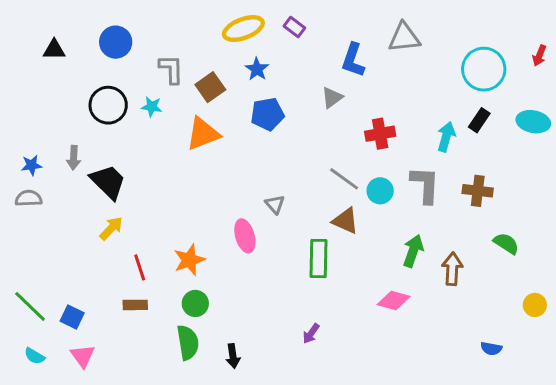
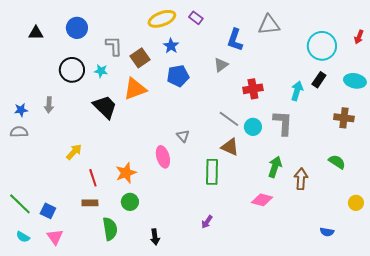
black trapezoid: (108, 182) -> (105, 107), moved
brown cross: (478, 191) -> (344, 118), moved
green semicircle: (188, 343) -> (110, 229), moved

